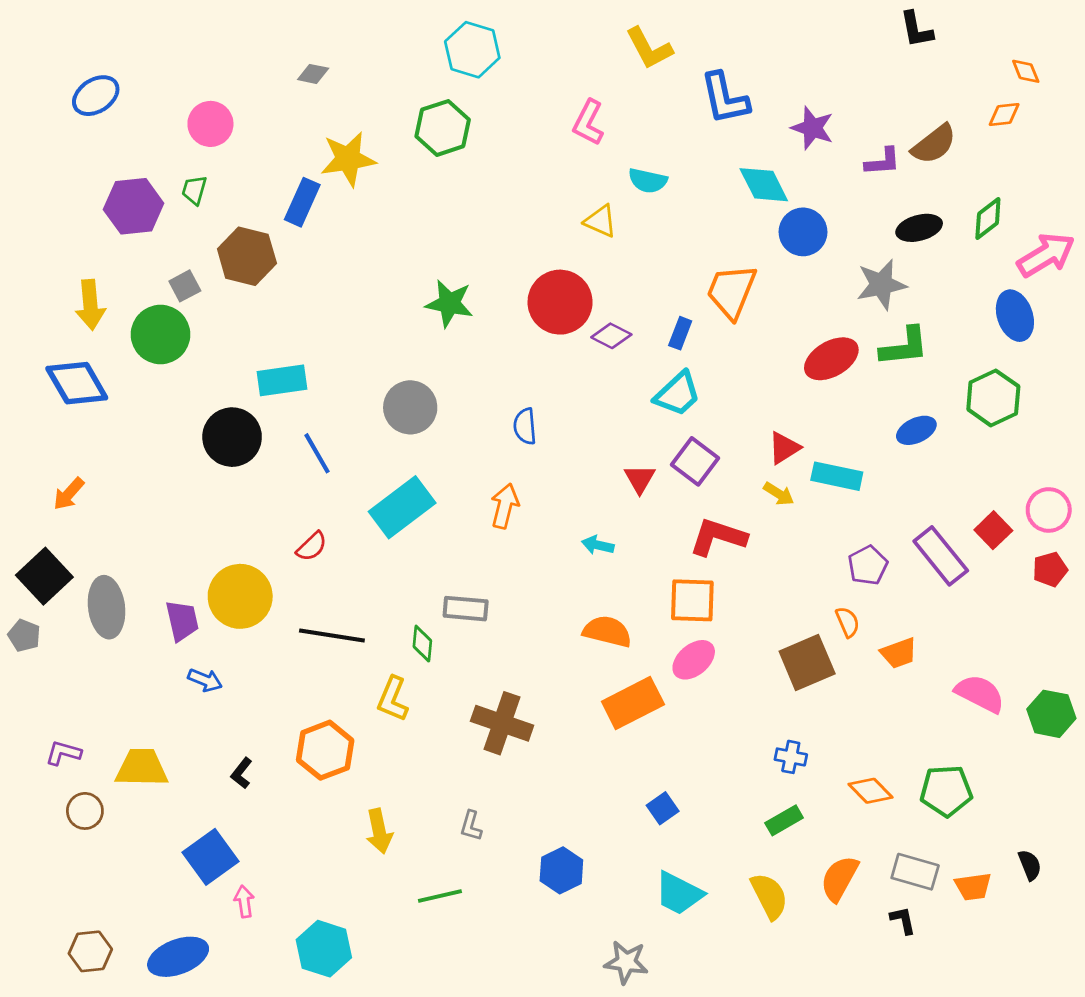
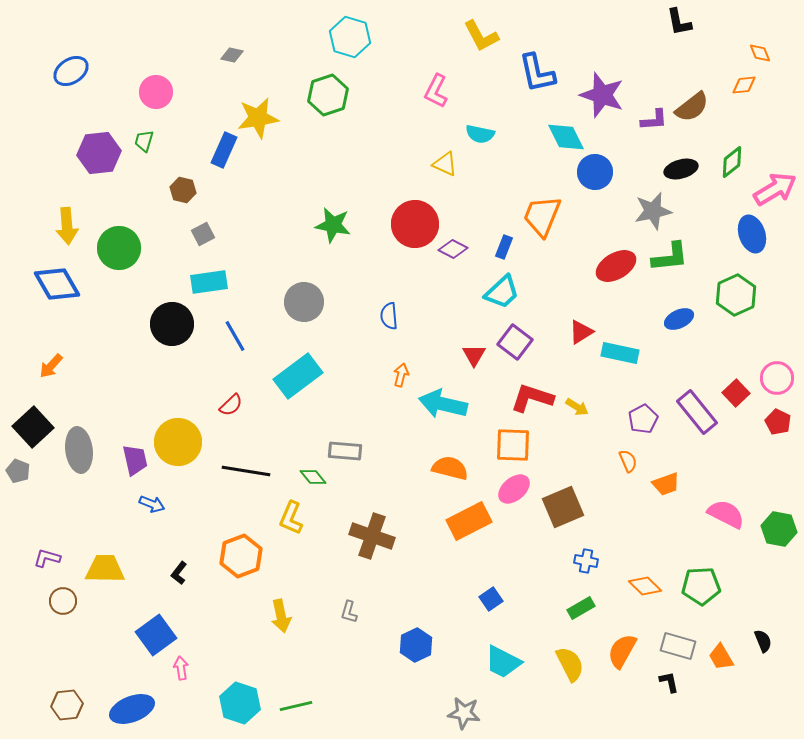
purple star: (812, 128) -> (602, 95), size x1.4
brown hexagon: (247, 256) -> (183, 190), size x0.6
gray square: (185, 286) -> (203, 234), moved
yellow arrow: (779, 494) -> (577, 407), moved
orange arrow: (505, 506) -> (401, 375), moved, size x0.7
cyan arrow: (598, 545) -> (443, 404), size x2.0
red pentagon: (1050, 569) -> (778, 422), turned -30
green diamond: (422, 644) -> (313, 477), turned -44
brown square: (807, 663) -> (563, 507), moved
orange trapezoid: (973, 887) -> (721, 657), turned 68
green line: (440, 896) -> (296, 706), moved

